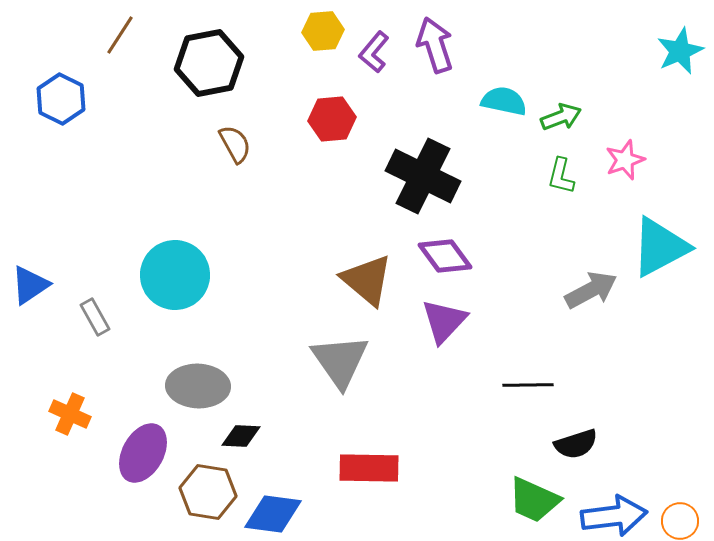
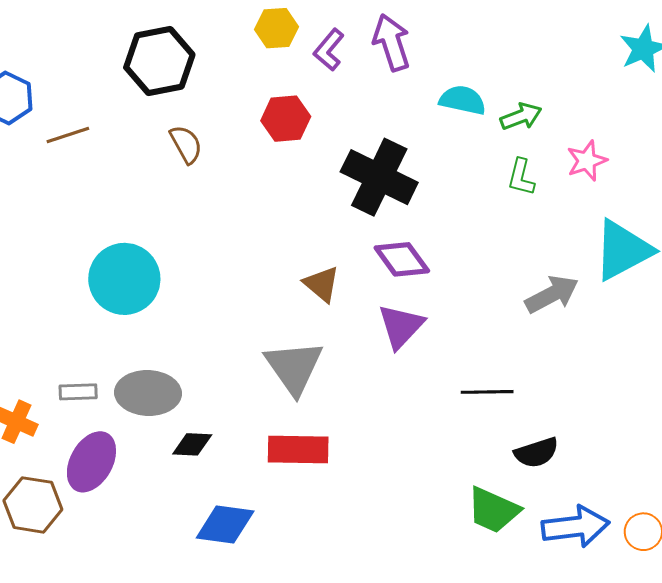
brown line: (120, 35) -> (68, 135), moved, turned 39
brown triangle: (367, 280) -> (322, 284), size x0.7
gray rectangle: (95, 317) -> (78, 392), moved, turned -63
red rectangle: (369, 468) -> (298, 449), moved
brown hexagon: (208, 492) -> (33, 505), moved

